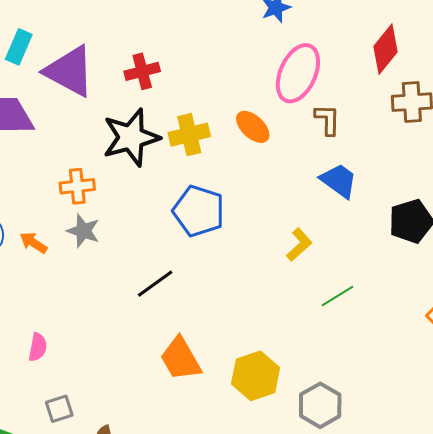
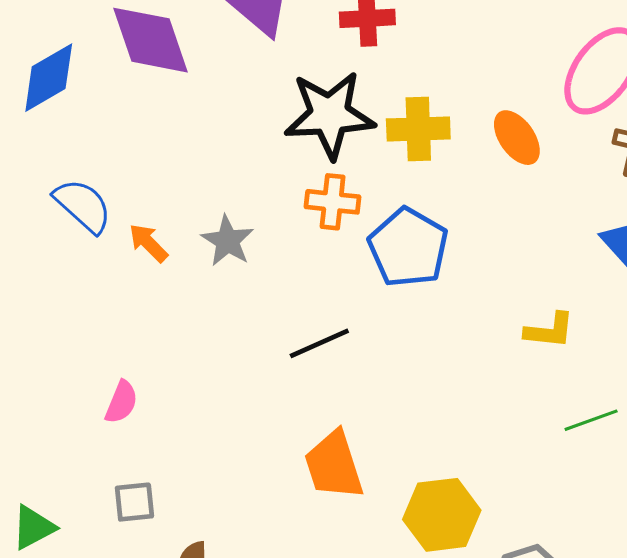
orange cross: (77, 186) -> (333, 202), moved
yellow L-shape: (299, 245) -> (549, 330), turned 36

